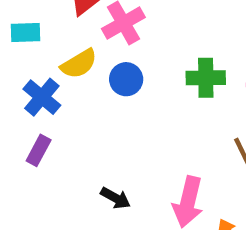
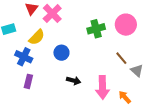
blue circle: (126, 79) -> (61, 53), moved
black arrow: (115, 198) -> (74, 81), moved

